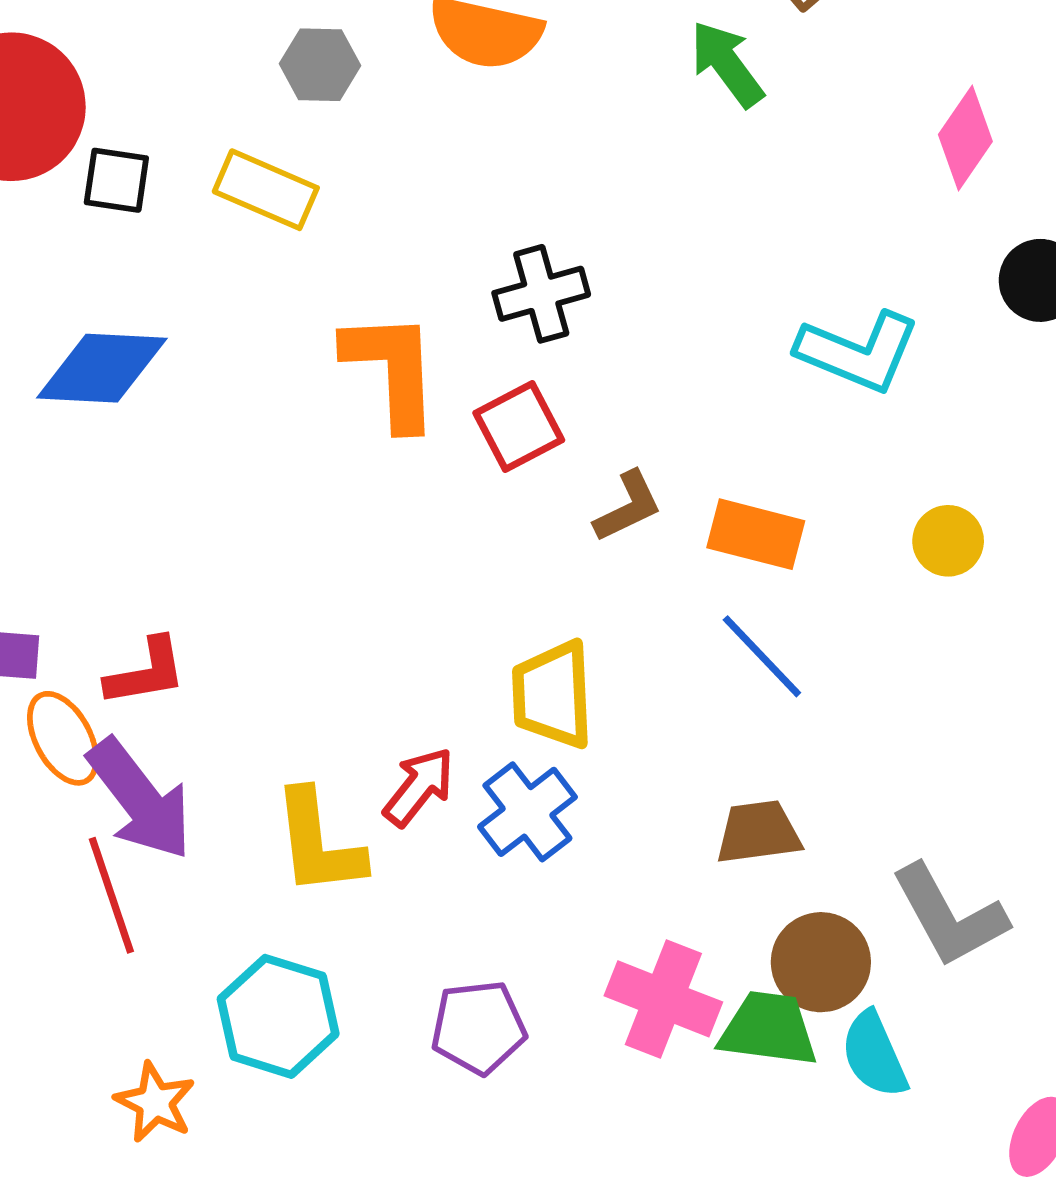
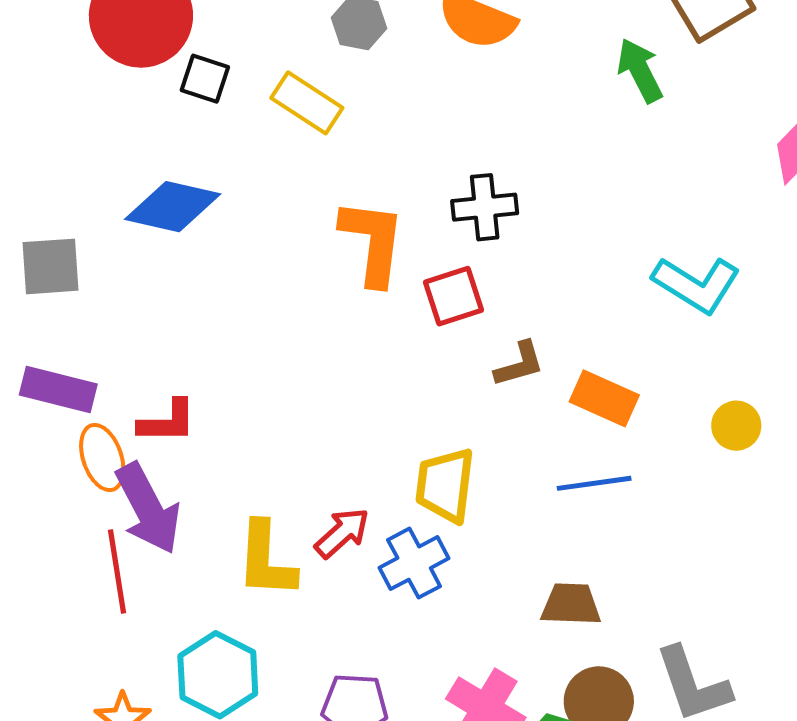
blue line: (762, 656) -> (594, 483), turned -64

